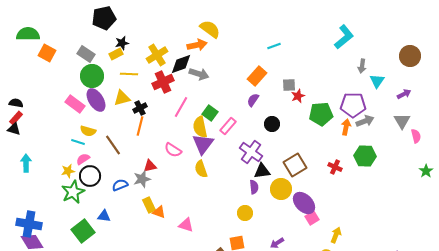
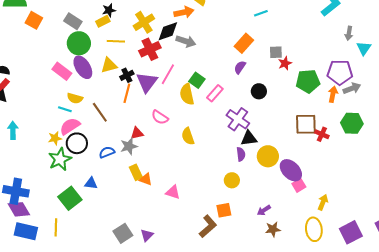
purple triangle: (203, 144) -> (147, 82), moved
pink semicircle: (83, 159) -> (70, 126), size x1.5
brown square: (295, 165) -> (306, 124), moved, turned 30

